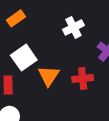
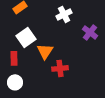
red cross: (83, 78) -> (60, 68), moved

